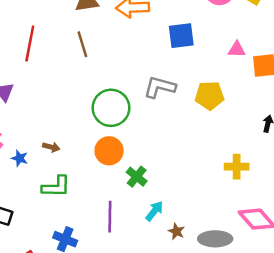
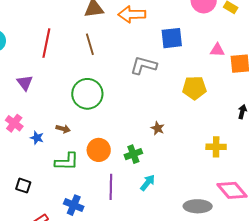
gray L-shape: (160, 87) -> (144, 65), moved
green circle: (111, 108) -> (87, 94), moved
orange circle: (109, 151) -> (99, 150), moved
green cross: (137, 177) -> (133, 154), turned 30
brown star: (176, 231) -> (158, 128), moved

